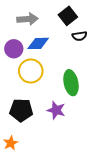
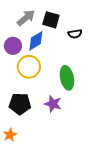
black square: (68, 16) -> (51, 20), moved, turned -36
gray arrow: (28, 19) -> (26, 18), turned -36
blue diamond: (38, 43) -> (36, 41), turned -30

